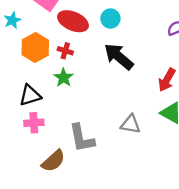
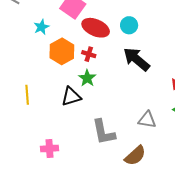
black triangle: (30, 95) -> (71, 97), moved
pink cross: (34, 123) -> (50, 149), moved
brown semicircle: (53, 161) -> (135, 156), moved

